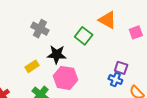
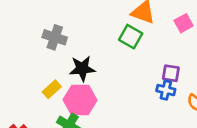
green square: (84, 36) -> (131, 37), moved
pink hexagon: (65, 78) -> (80, 100), moved

